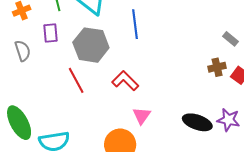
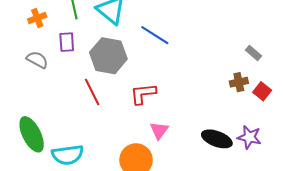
blue line: (135, 24) -> (155, 35), turned -52
gray semicircle: (23, 51) -> (37, 60), turned -45
red L-shape: (125, 81) -> (143, 94), turned -52

